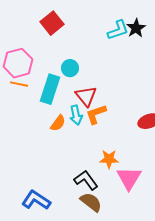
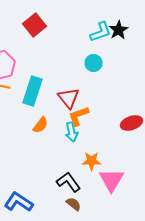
cyan circle: (70, 68) -> (94, 63), moved
cyan arrow: (76, 115) -> (72, 132), moved
brown semicircle: (91, 202) -> (74, 204), size x0.7

